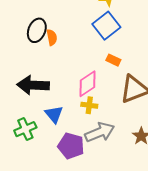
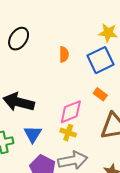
black ellipse: (37, 30) -> (19, 39), moved
orange semicircle: (52, 37) -> (64, 54), moved

